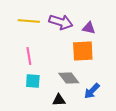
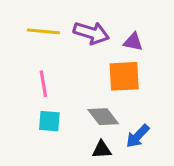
black triangle: (59, 100) -> (102, 150), moved

